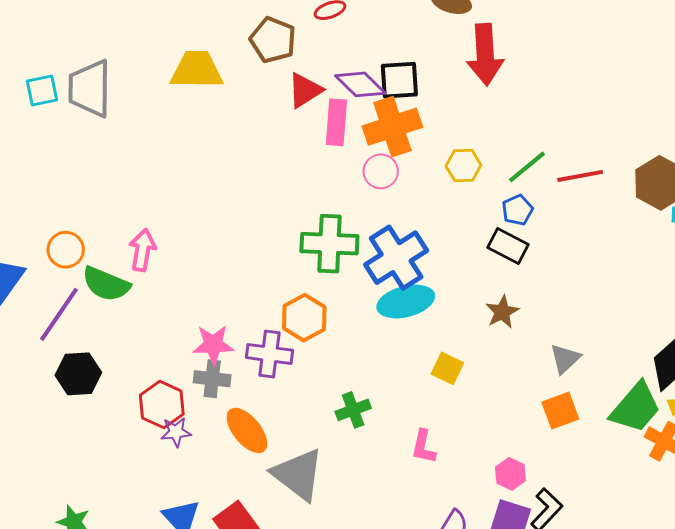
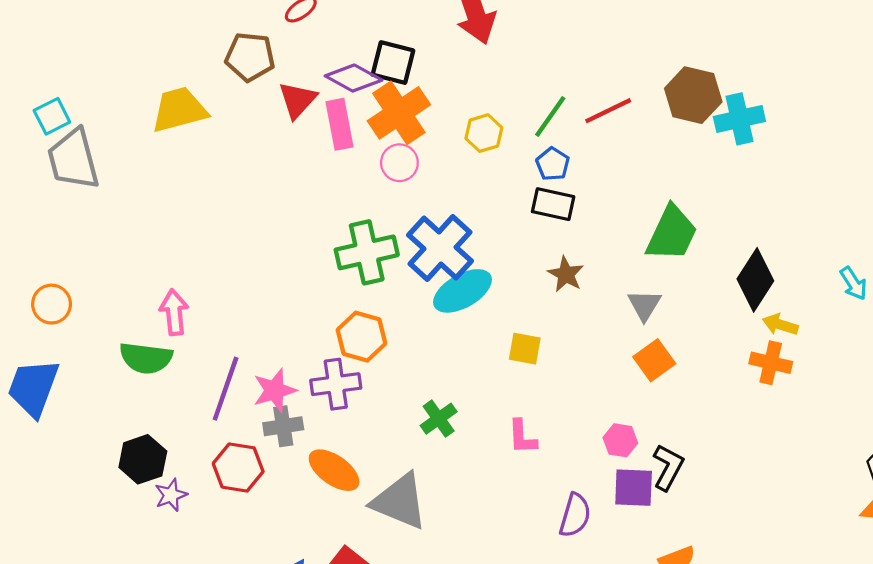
black square: (399, 80) -> (393, 63), turned 33
cyan square: (42, 90) -> (52, 116), moved
orange circle: (66, 250) -> (52, 304), moved
purple line: (59, 314) -> (226, 389), moved
green trapezoid: (636, 408) -> (672, 233), moved
purple star: (176, 432) -> (171, 495), moved

